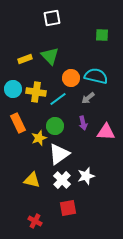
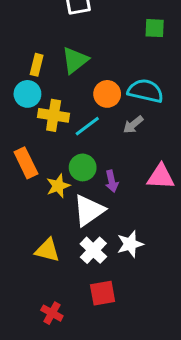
green triangle: (50, 56) -> (75, 60), turned 36
yellow rectangle: (25, 59) -> (37, 65), turned -56
cyan circle: (13, 89) -> (27, 94), moved
purple arrow: (83, 123) -> (112, 181), moved

